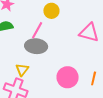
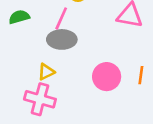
yellow triangle: (22, 70) -> (46, 72), turned 32

